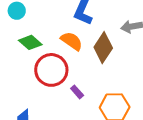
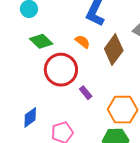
orange semicircle: (72, 41) -> (83, 42), size x0.7

